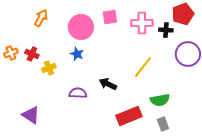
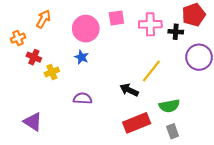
orange cross: (11, 53) -> (18, 38), moved
black arrow: (108, 84) -> (129, 90), moved

